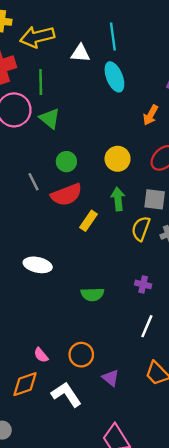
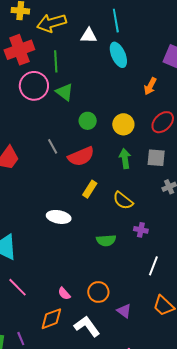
green circle: (66, 162) -> (88, 121), moved
yellow rectangle: (88, 221) -> (90, 189), moved
yellow semicircle: (141, 229) -> (123, 201), moved, turned -70
purple cross: (143, 284) -> (141, 230), moved

